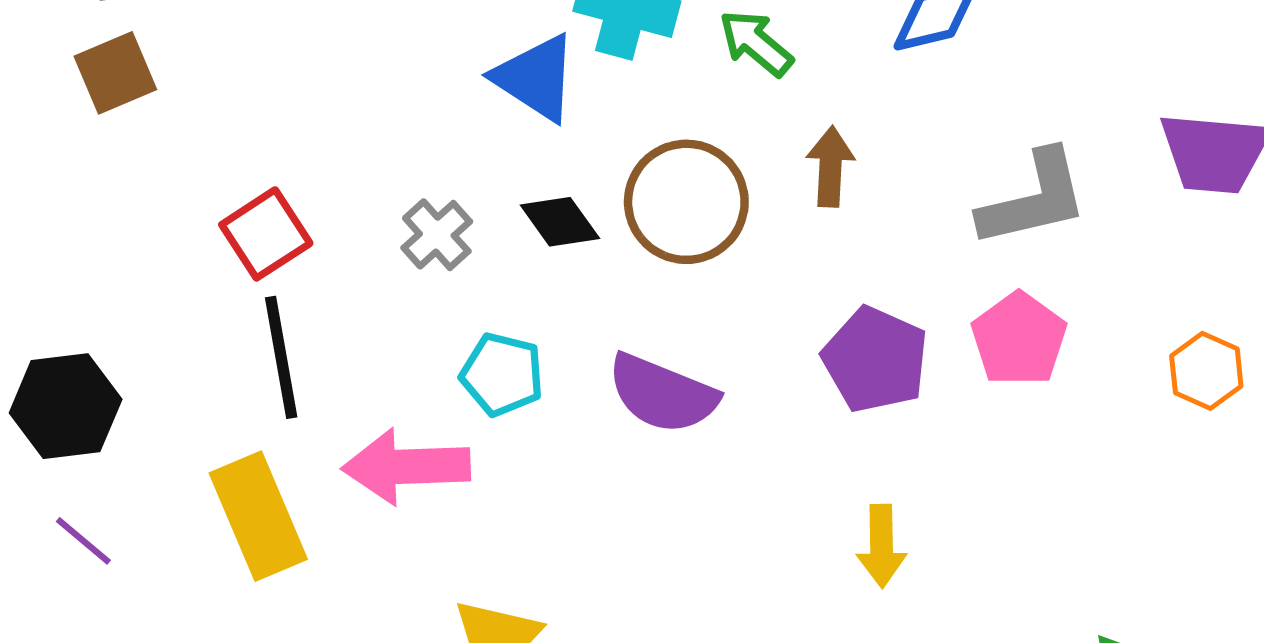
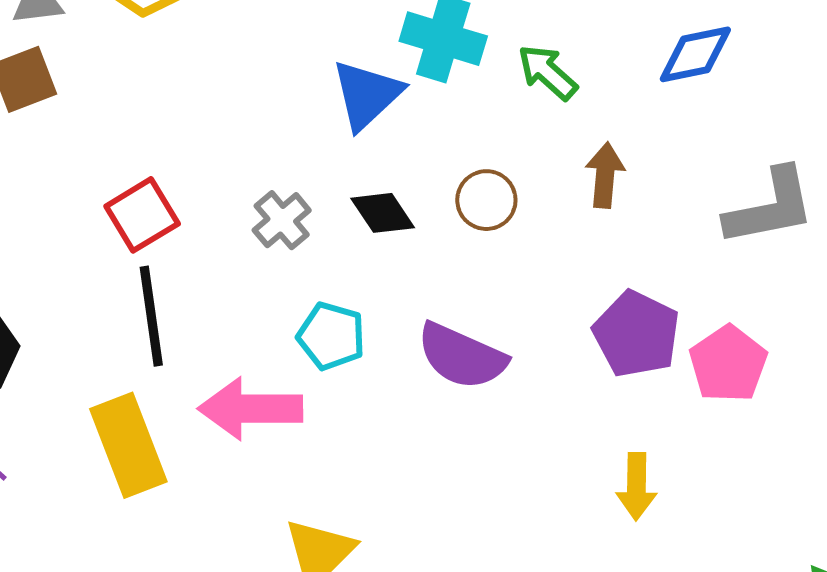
blue triangle: (536, 78) -> (367, 95), turned 42
brown circle: (686, 202) -> (486, 200), size x0.6
pink pentagon: (1019, 339) -> (728, 364), moved

